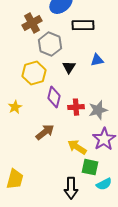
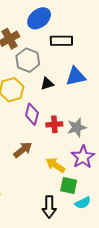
blue triangle: (97, 60) -> (76, 76), size x1.5
black triangle: (69, 67) -> (47, 84), turned 40

